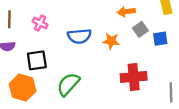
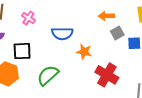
orange star: (111, 41) -> (84, 52), moved
red cross: (134, 77) -> (107, 75), turned 30

